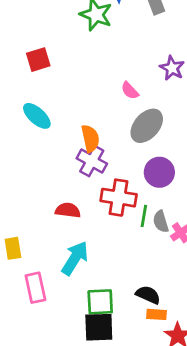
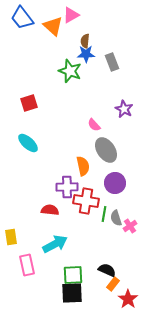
gray ellipse: (147, 126) -> (106, 150), turned -75
orange semicircle: (90, 138) -> (83, 166), moved
purple cross: (92, 161) -> (67, 187), moved, turned -30
cyan arrow: (75, 258) -> (55, 244), turned 30
orange rectangle: (157, 314) -> (113, 284), turned -56

